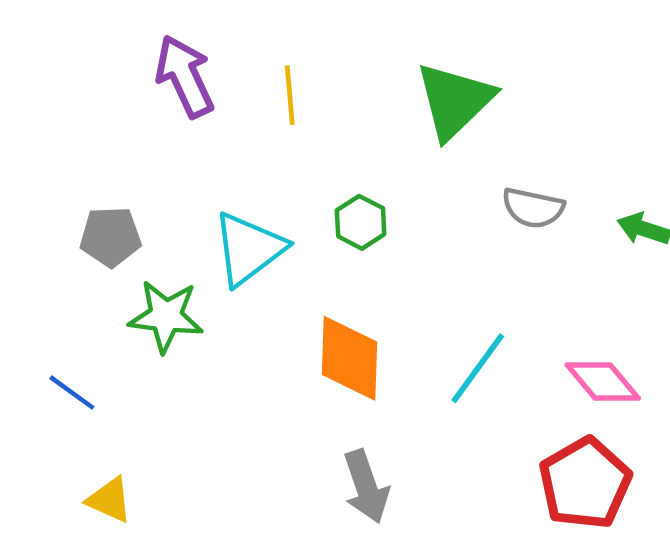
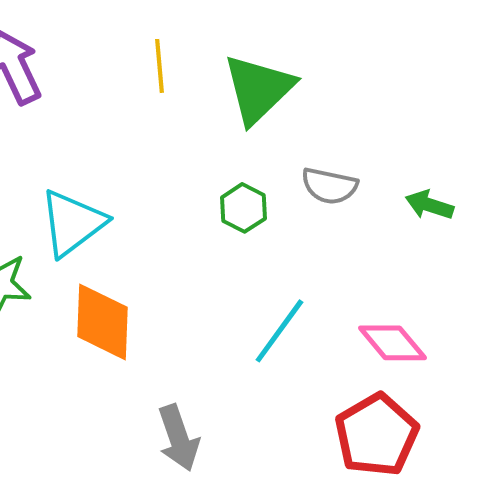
yellow line: (290, 95) -> (159, 66), moved
green hexagon: (361, 222) -> (243, 208), moved
orange diamond: (349, 358) -> (102, 322), moved

